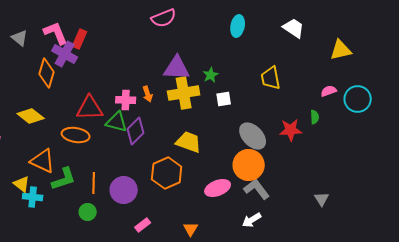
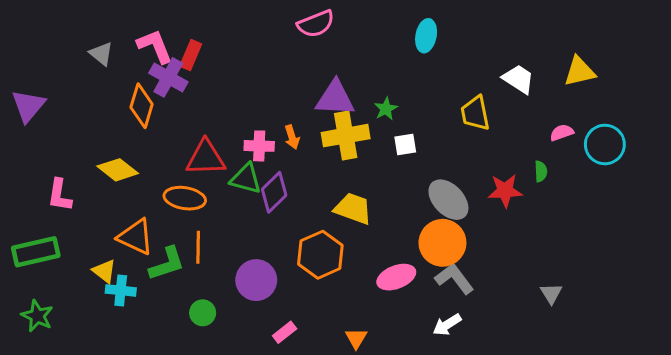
white trapezoid: (294, 28) -> (518, 79), moved
orange line: (94, 183) -> (198, 247), moved

